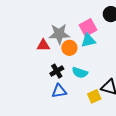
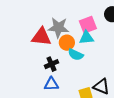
red triangle: (43, 45) -> (41, 37), size x1.5
cyan semicircle: (80, 73) -> (76, 55), moved

